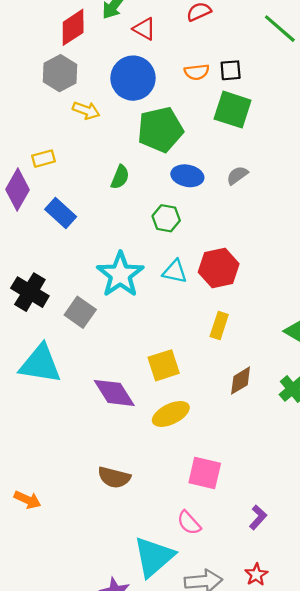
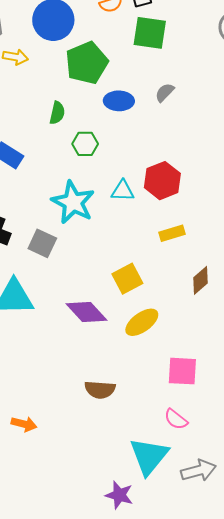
green hexagon: (166, 218) -> (85, 144), moved
yellow rectangle: (219, 325) -> (172, 233), turned 65

